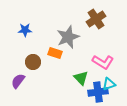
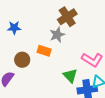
brown cross: (96, 19) -> (67, 17), moved
gray star: (68, 37) -> (57, 35), size x0.7

